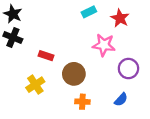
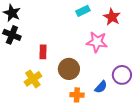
red rectangle: (46, 56) -> (43, 52), turned 72
purple circle: (128, 69) -> (122, 75), moved
blue semicircle: (121, 100) -> (101, 87), moved

